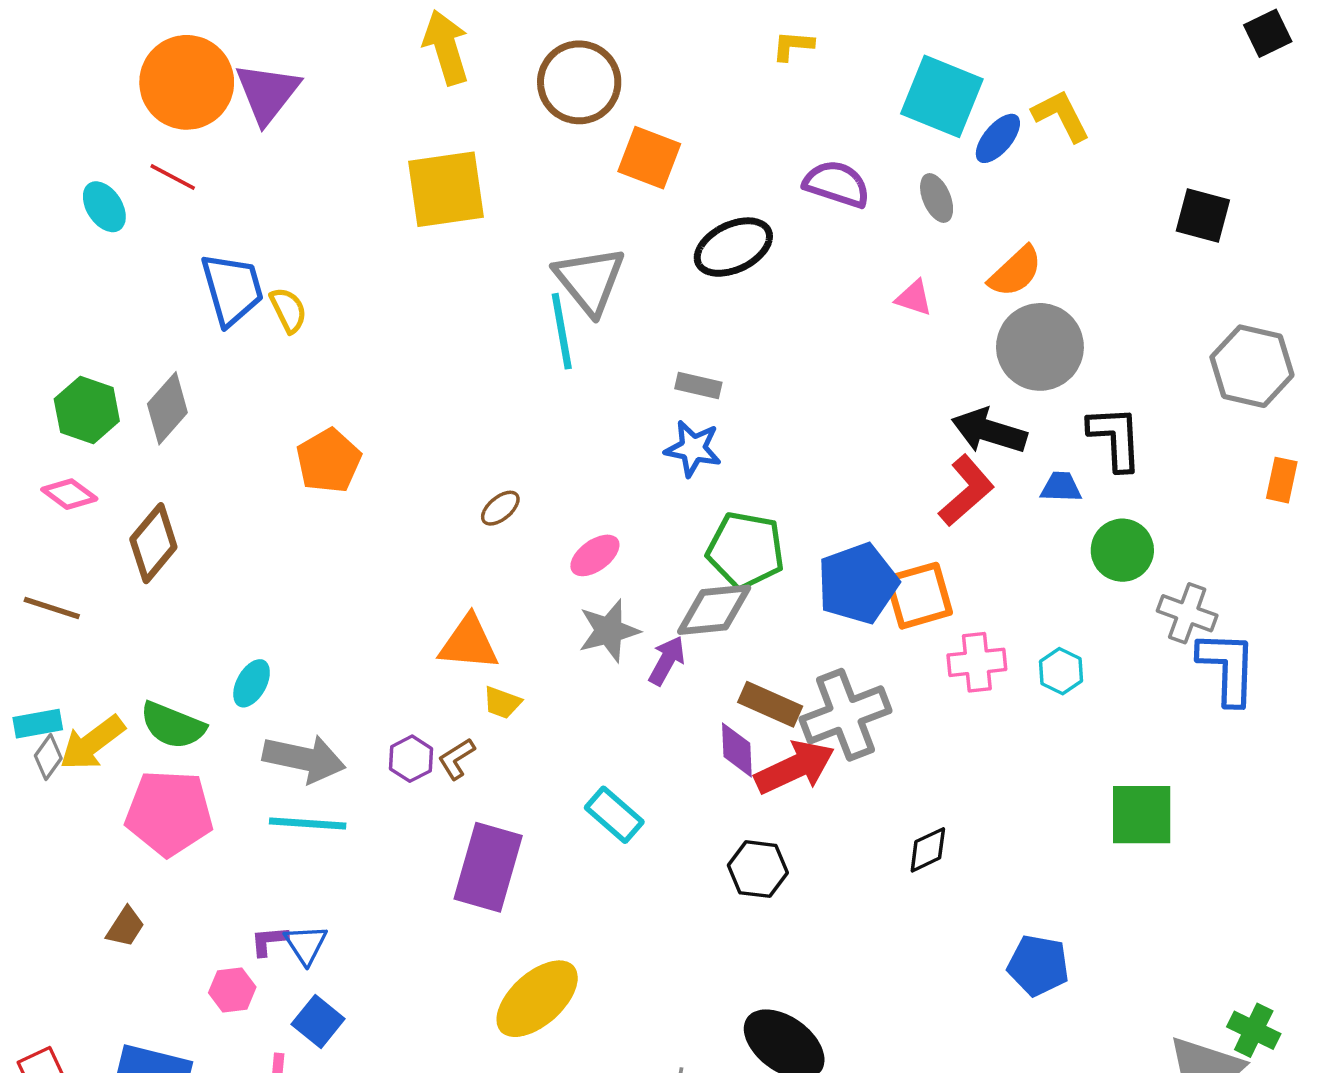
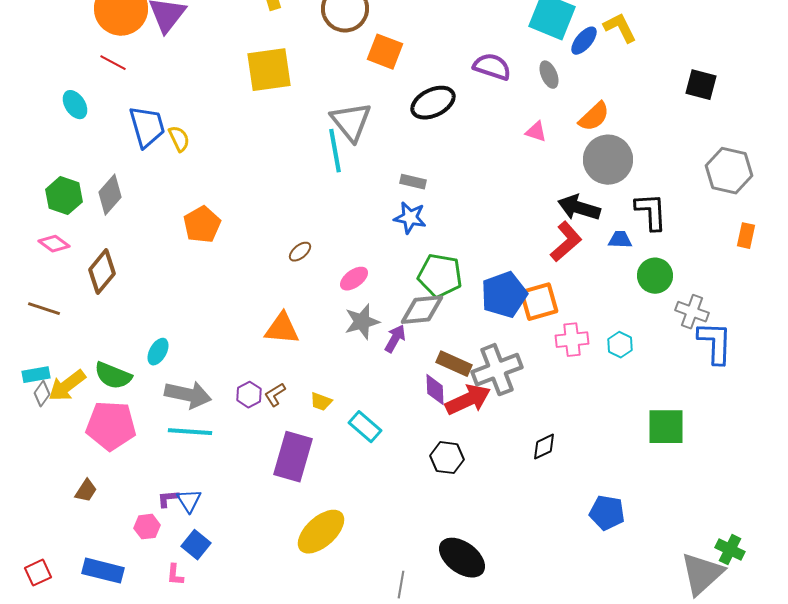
cyan ellipse: (104, 207) -> (75, 105), moved
yellow trapezoid: (502, 703) -> (321, 402), moved

